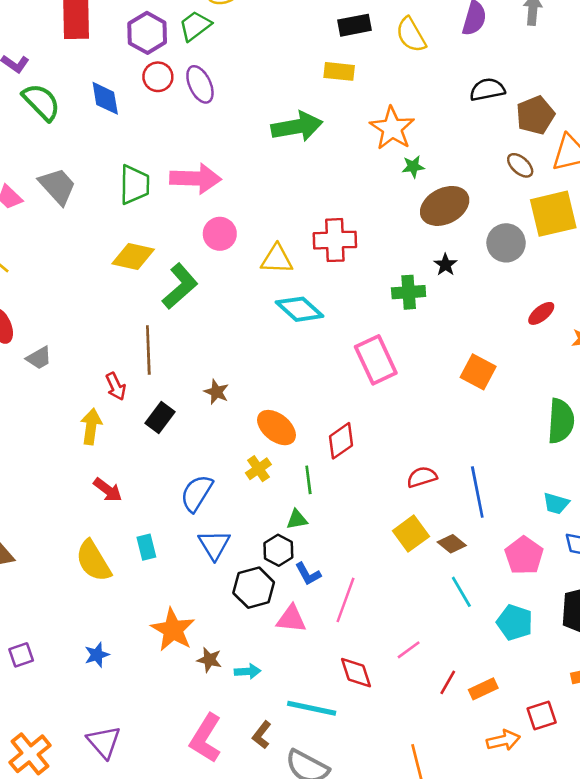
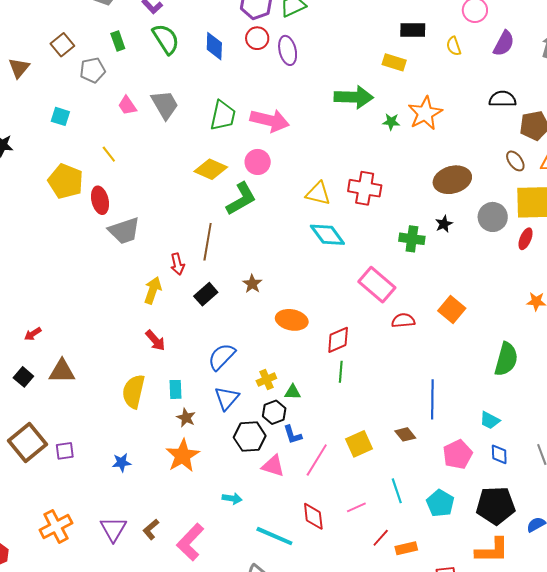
yellow semicircle: (411, 35) -> (454, 46), size x0.7
green star: (413, 167) -> (391, 122), moved
pink circle: (220, 234) -> (258, 162), moved
red ellipse: (541, 313) -> (526, 239), moved, turned -40
gray trapezoid: (39, 358) -> (124, 231), size x1.6
pink rectangle: (376, 360) -> (377, 285), turned -36
orange ellipse: (276, 428) -> (292, 320), turned -40
yellow cross: (258, 469) -> (266, 380), moved
red semicircle: (422, 477) -> (403, 321), moved
green line: (308, 480) -> (341, 372), moved
yellow square: (411, 534) -> (359, 444), moved
yellow semicircle: (93, 561) -> (134, 392), turned 32
cyan line: (461, 592) -> (397, 491), moved
brown star: (209, 660) -> (186, 418), moved
brown L-shape: (262, 735) -> (151, 529), moved

